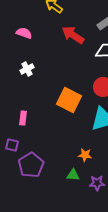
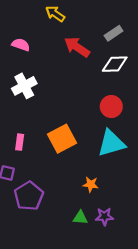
white cross: (27, 69) -> (24, 86), size x1.5
orange square: (69, 100) -> (62, 139), moved, turned 35
green triangle: (73, 175) -> (80, 218), moved

